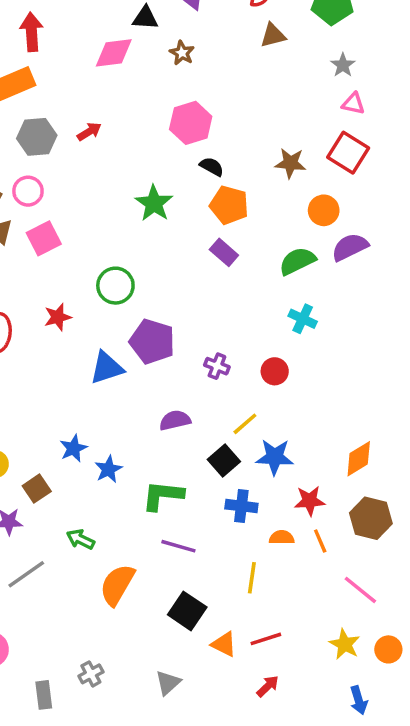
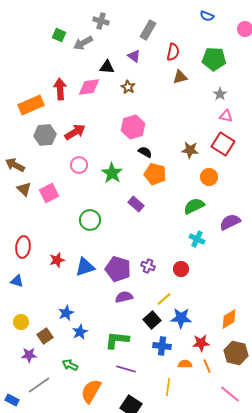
red arrow: (31, 32) -> (60, 89), moved
red arrow: (89, 132) -> (75, 132), size x1.5
pink circle: (28, 191) -> (79, 165), moved
purple semicircle: (350, 247) -> (230, 222), moved
purple rectangle: (224, 252) -> (136, 204), moved
red star: (58, 317) -> (57, 260), moved
purple pentagon: (152, 342) -> (118, 269), moved
blue star: (108, 469) -> (80, 332), moved

